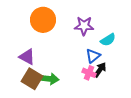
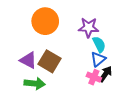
cyan semicircle: (108, 40) -> (99, 44), moved, turned -84
brown square: (32, 79) -> (49, 61), moved
green arrow: (49, 79) -> (35, 84), moved

